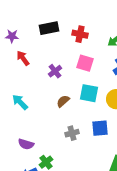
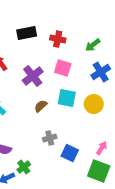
purple cross: (55, 71) -> (33, 76), size x1.5
blue square: (100, 128) -> (70, 153), moved, turned 30

